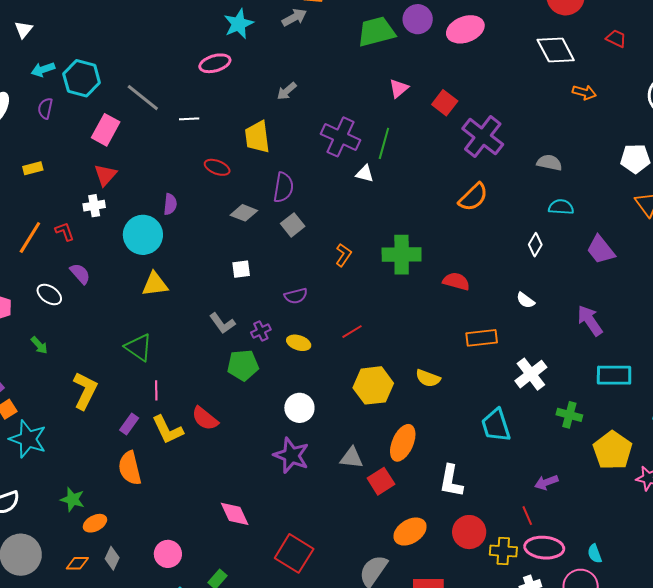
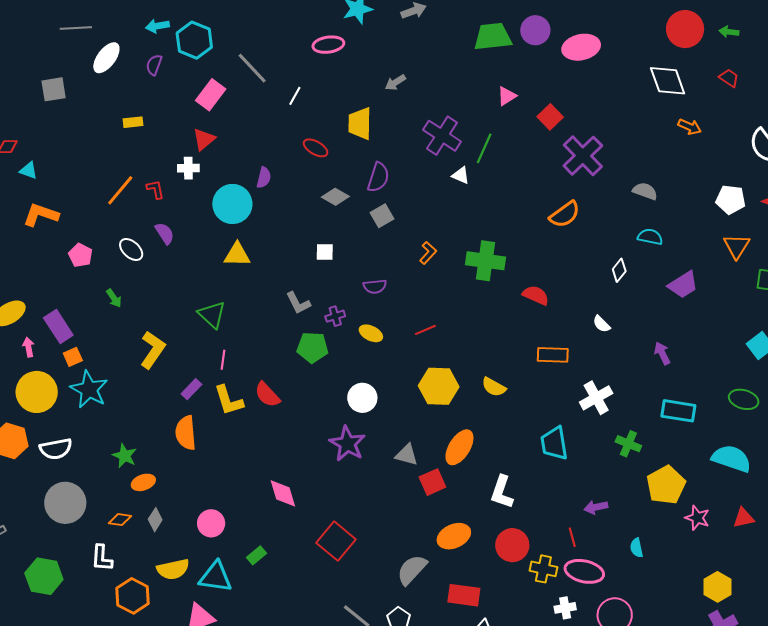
white line: (189, 119) -> (295, 96), turned -66
purple trapezoid: (601, 250) -> (683, 285), turned -92
purple arrow: (590, 320) -> (662, 353), size x0.7
cyan semicircle: (595, 554) -> (637, 548), moved

